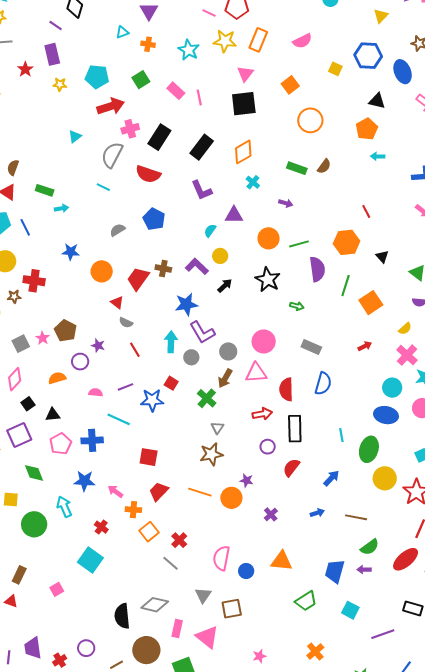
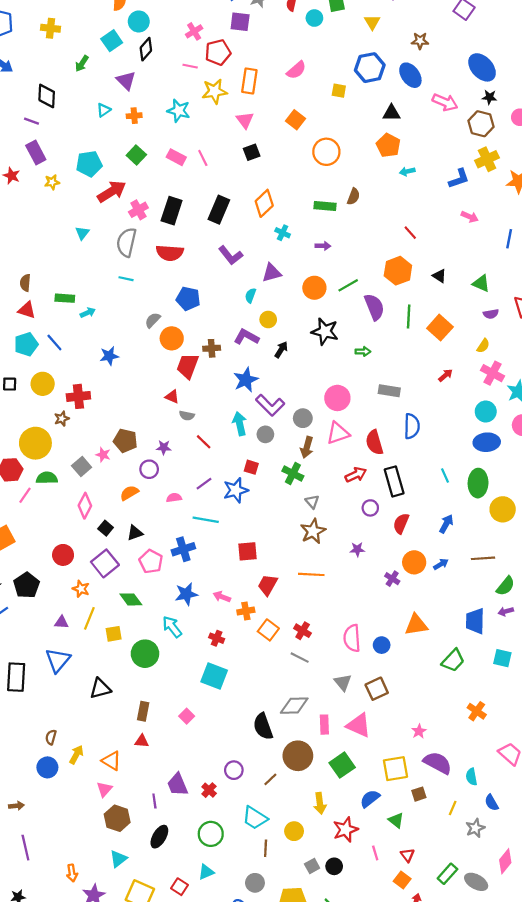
black square: (244, 104) -> (252, 152), size x0.6
orange circle: (102, 271) -> (172, 338), moved
orange circle: (231, 498) -> (414, 562), moved

